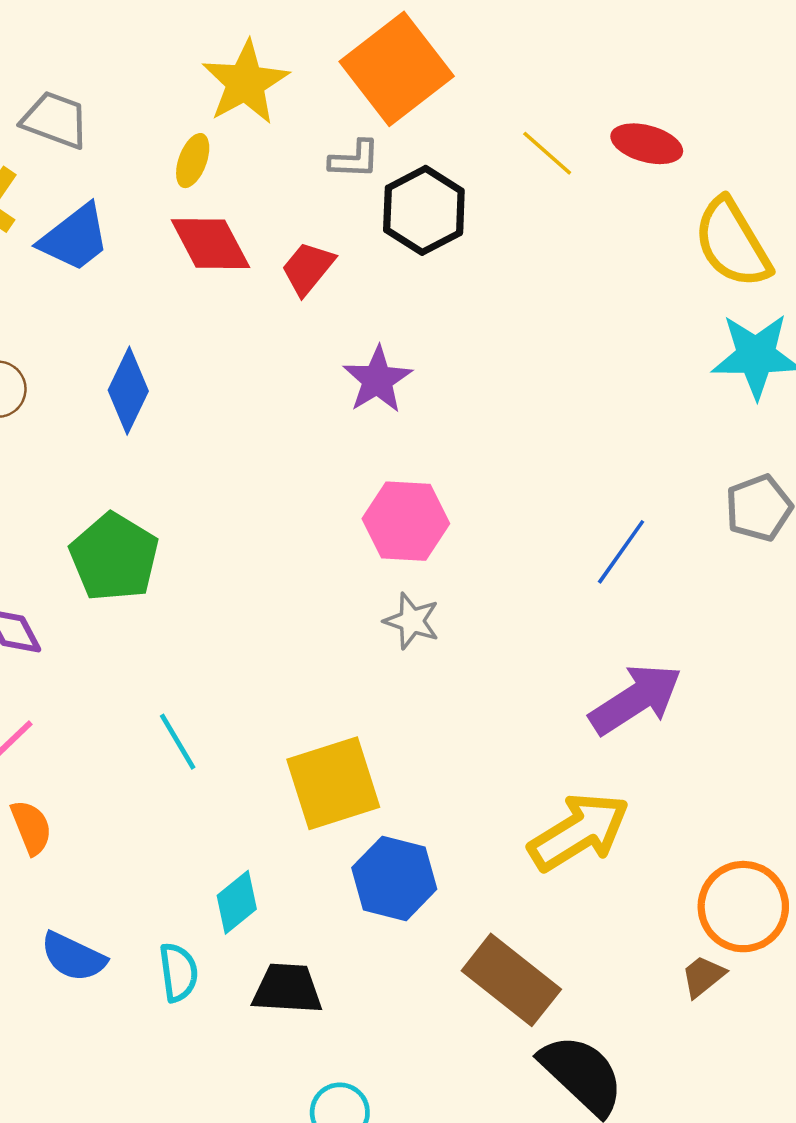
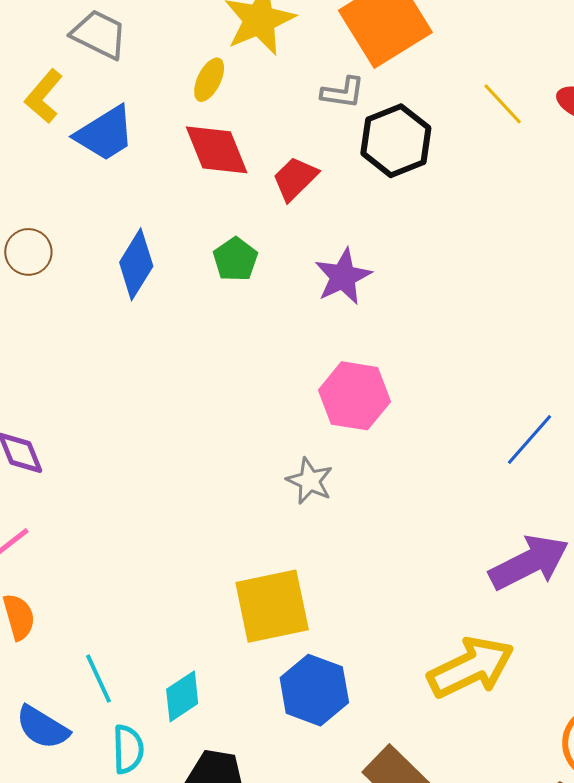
green pentagon: (114, 557) -> (235, 259), moved, size x0.6
gray star: (412, 621) -> (310, 481), moved
cyan line: (178, 742) -> (99, 679), moved

